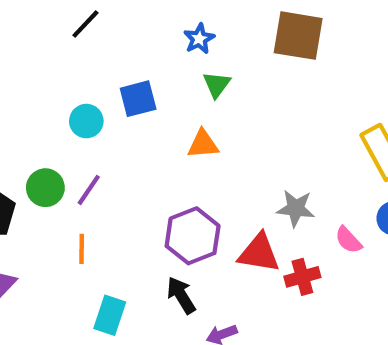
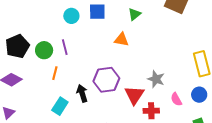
green circle: (45, 188) -> (44, 50), moved
purple line: (89, 190) -> (65, 47), turned -63
red triangle: (259, 253) -> (134, 95), turned 40
black arrow: (181, 295) -> (82, 93), moved

